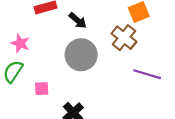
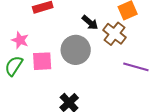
black arrow: (78, 20) -> (90, 23), moved
pink square: (42, 89) -> (42, 61), moved, size x1.5

